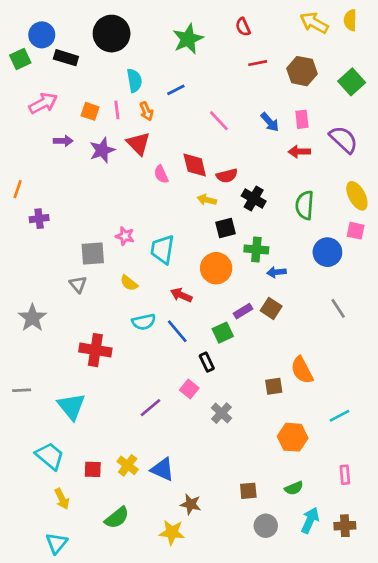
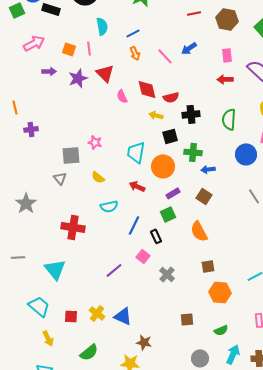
orange arrow: (146, 111) -> (135, 53), moved
blue arrow: (270, 122) -> (189, 48), moved, turned 98
orange line: (18, 189) -> (15, 107), turned -32
black cross: (254, 198) -> (191, 114), turned -36
cyan trapezoid: (162, 249) -> (136, 152), moved
purple rectangle: (243, 311) -> (173, 193), moved
blue line: (177, 331) -> (134, 225), moved, turned 66
orange semicircle: (302, 370) -> (199, 231), moved
brown square: (274, 386) -> (208, 266), moved
brown square: (248, 491) -> (187, 319), moved

